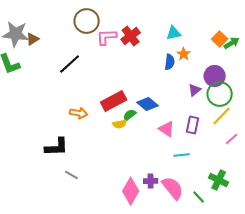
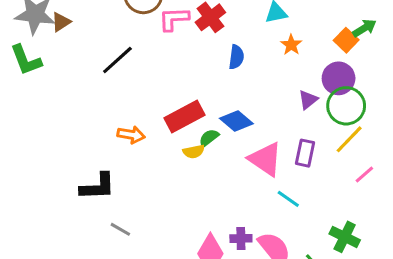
orange square: (220, 39) -> (346, 40), moved
blue semicircle: (170, 62) -> (236, 57), moved
pink triangle: (167, 129) -> (265, 159), size x1.4
cyan line: (182, 155) -> (288, 199), turned 42

